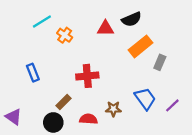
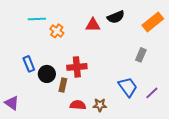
cyan line: (42, 22) -> (37, 19), turned 30
orange rectangle: (141, 46) -> (153, 22), moved
brown rectangle: (63, 102) -> (63, 85), moved, turned -32
brown star: (113, 109) -> (100, 105), moved
black circle: (53, 122) -> (47, 74), moved

